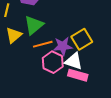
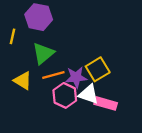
yellow triangle: (14, 35) -> (23, 81), moved, turned -48
pink rectangle: (78, 75) -> (106, 103), moved

